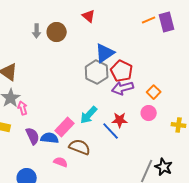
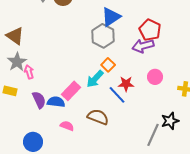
red pentagon: (122, 71) -> (150, 30), moved
purple arrow: (123, 88) -> (143, 46), moved
orange square: (154, 92) -> (108, 65), moved
brown semicircle: (80, 147) -> (98, 117), moved
black star: (164, 167) -> (170, 121), moved, turned 30

